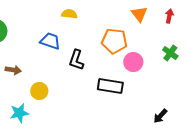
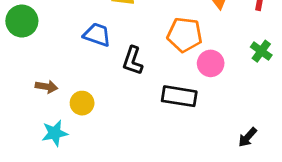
brown arrow: (13, 70) -> (46, 87), moved

